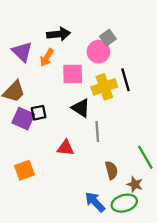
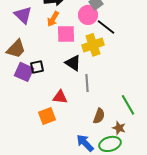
orange arrow: (47, 58) -> (53, 19), moved
black line: (125, 80) -> (106, 27), moved, turned -36
orange square: (24, 170) -> (47, 116), moved
brown semicircle: (111, 170) -> (99, 116), turned 35

